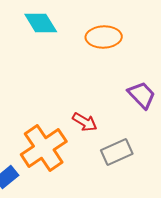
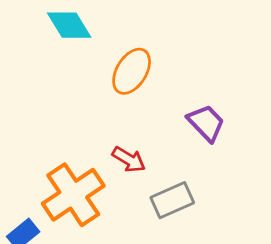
orange ellipse: (104, 37) -> (132, 71), moved, turned -56

